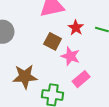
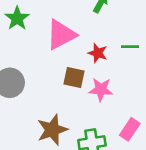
pink rectangle: (81, 79) -> (130, 129), moved

